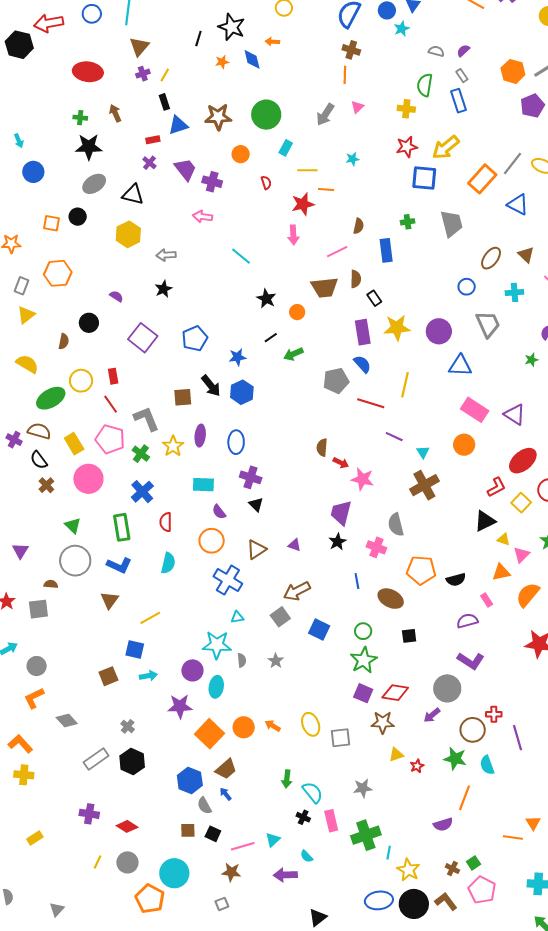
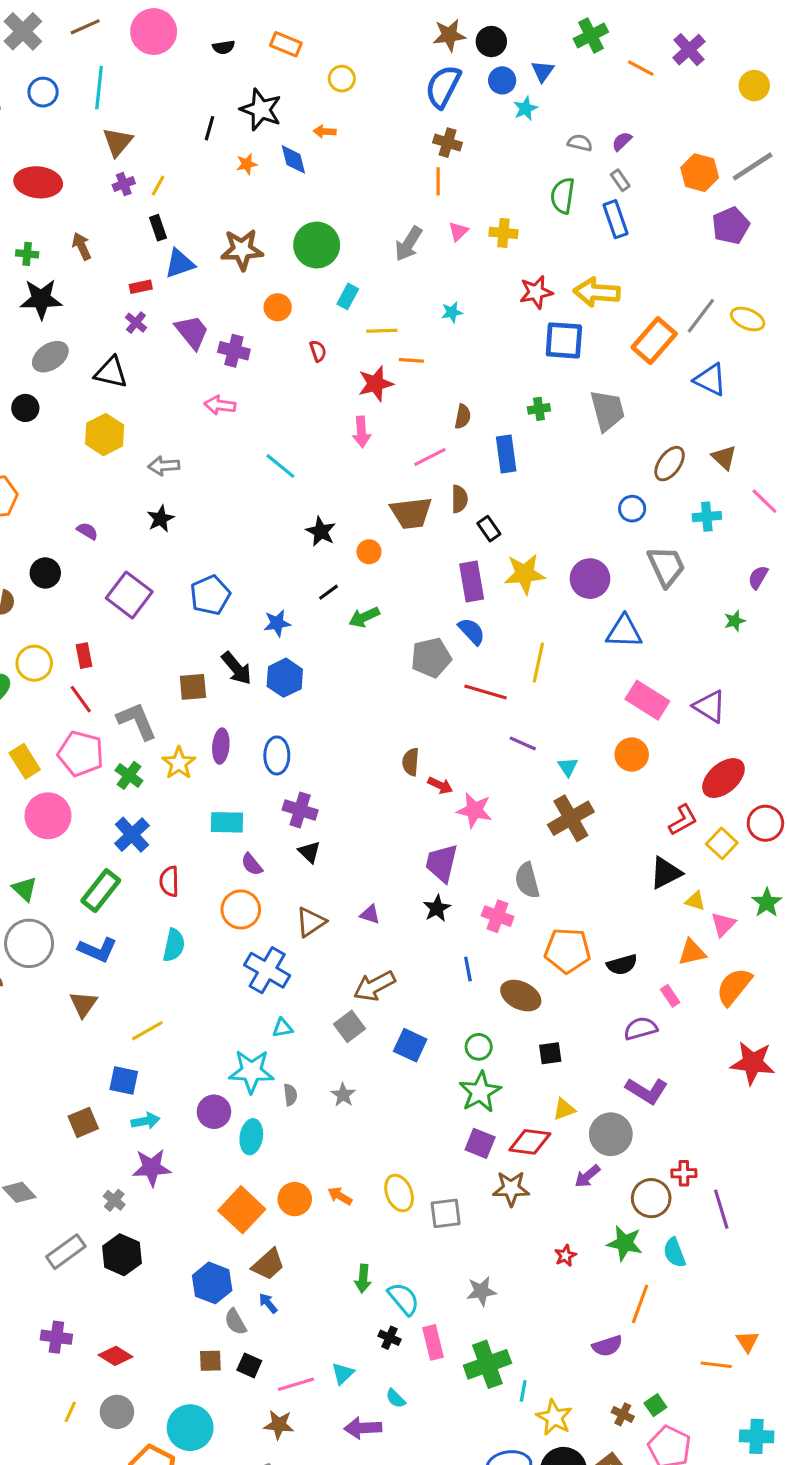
yellow cross: (406, 109) -> (503, 233), moved
yellow arrow: (446, 147) -> (597, 292), turned 44
green rectangle: (122, 527) -> (101, 891), turned 48
purple star: (180, 706) -> (152, 1168), moved
yellow triangle: (396, 755) -> (564, 1109), moved

